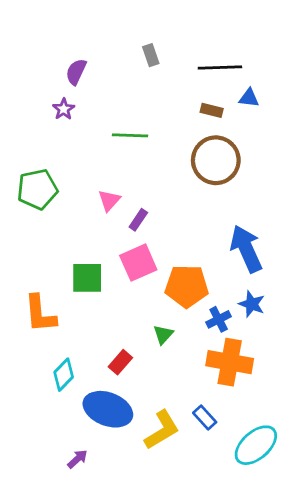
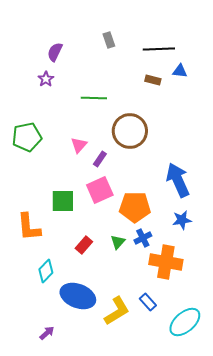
brown circle: (216, 160) -> (130, 131), moved
blue star: (252, 304) -> (182, 220), turned -30
blue cross: (219, 319) -> (143, 238), moved
red rectangle: (120, 362) -> (84, 245), moved
purple arrow: (77, 459) -> (47, 333), moved

